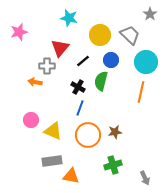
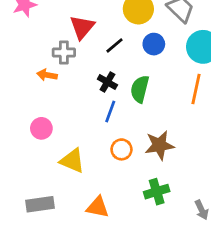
green semicircle: (101, 81) -> (140, 89), moved
yellow triangle: (53, 131) -> (72, 161), moved
brown star: (115, 132) -> (159, 145), size x1.5
orange circle: (88, 135) -> (121, 149), size x0.6
gray rectangle: (52, 161) -> (40, 204), moved

